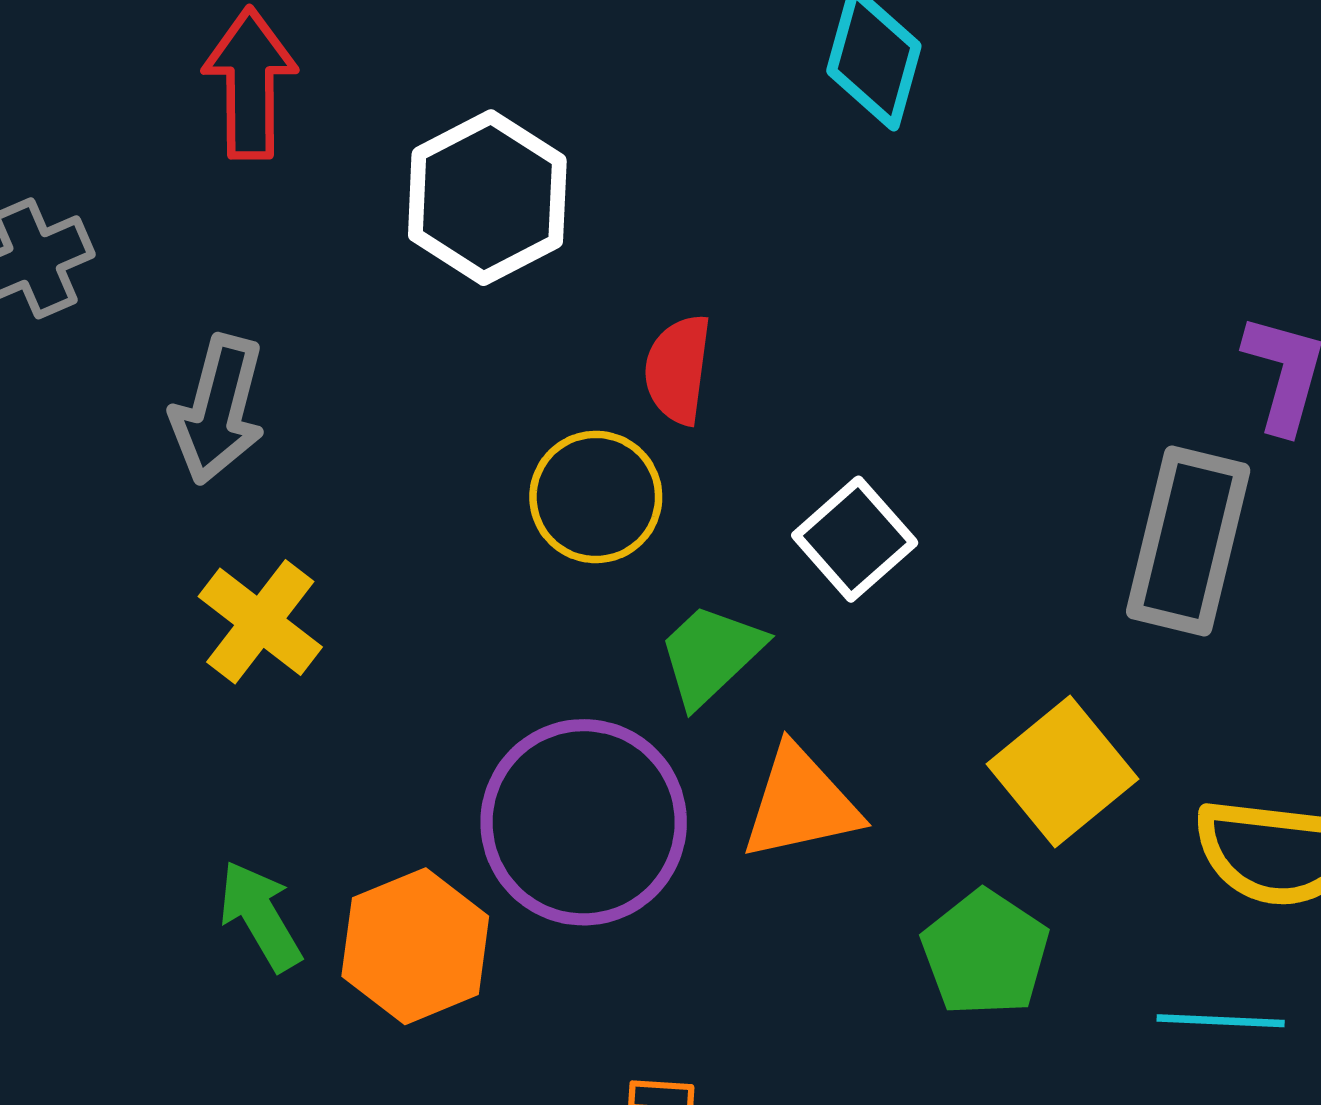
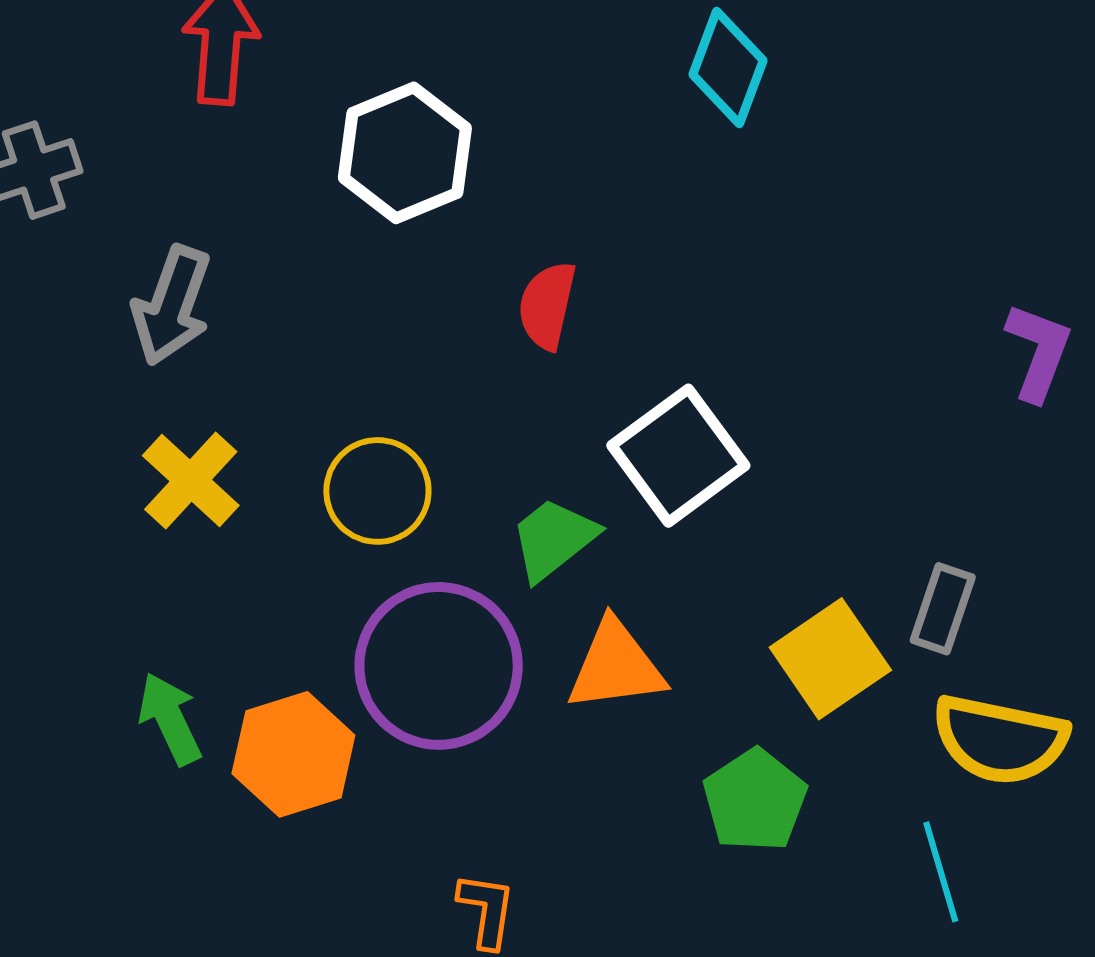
yellow circle: (596, 497) -> (377, 491), moved
white square: (855, 539) -> (678, 456), size x1.4
gray rectangle: (1188, 541) -> (943, 609), moved, size x0.6
cyan line: (1221, 1021) -> (941, 872), turned 66

